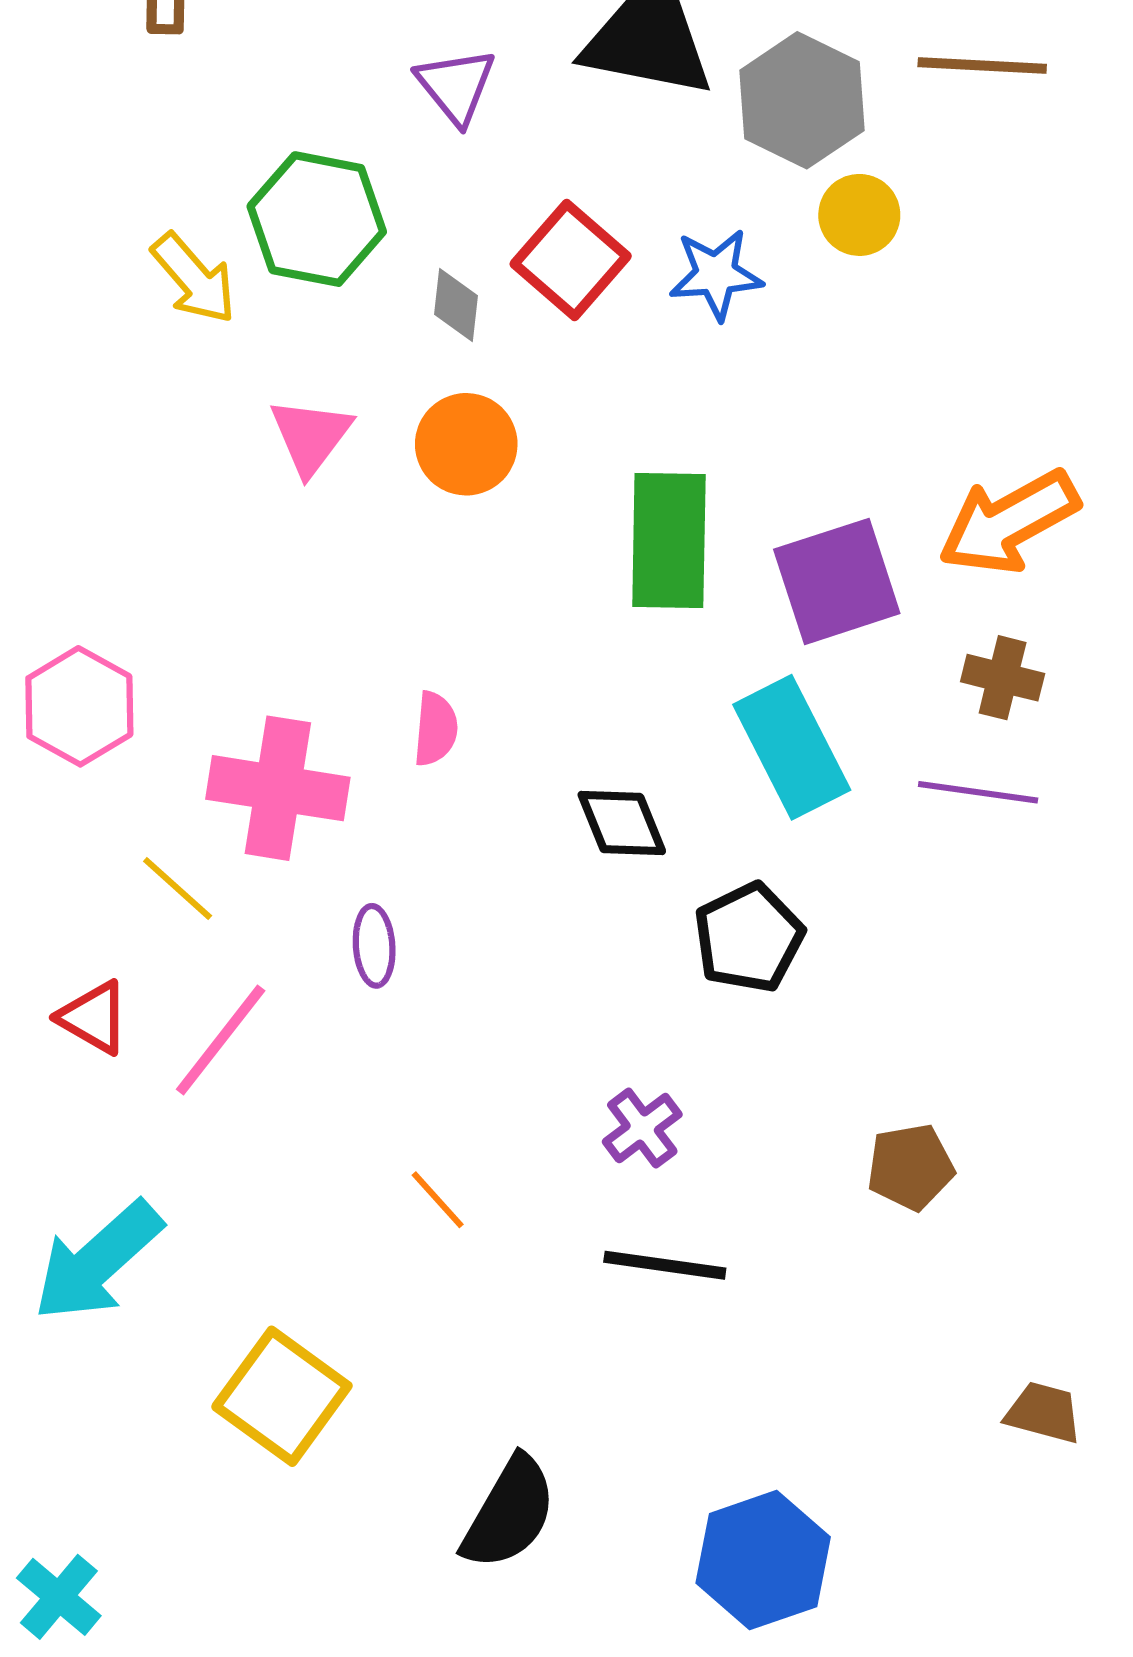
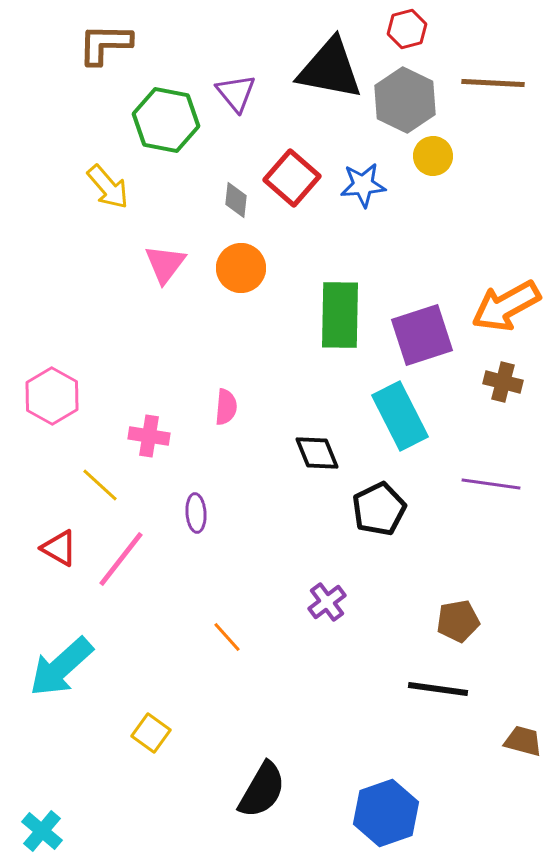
green hexagon: (317, 219) -> (166, 120), moved
pink cross: (278, 788) -> (149, 436), size x0.6
purple line: (978, 792) -> (491, 484), moved
black line: (665, 1265) -> (438, 689), moved
yellow square: (282, 1396) -> (151, 733), size x0.6

